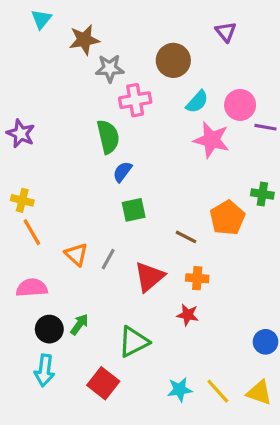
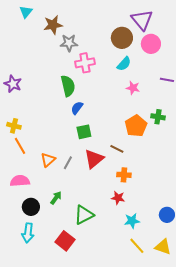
purple triangle: (226, 32) -> (142, 20), size x1.6
brown circle: (173, 60) -> (122, 38), moved
pink circle: (240, 105) -> (151, 44), moved
pink star: (211, 140) -> (133, 88), size x0.6
green cross: (262, 194) -> (158, 117), moved
orange pentagon: (227, 218) -> (136, 126), moved
orange triangle: (76, 254) -> (48, 160), turned 35
red triangle: (149, 277) -> (94, 159), moved
green arrow: (79, 324) -> (56, 198), moved
cyan star: (180, 390) -> (132, 221), moved

